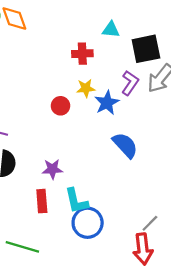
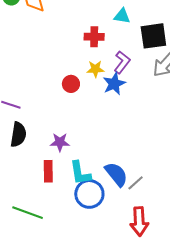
purple L-shape: (130, 83) -> (122, 62), moved
blue semicircle: (125, 145) -> (116, 174), moved
gray line: (150, 223) -> (136, 183), moved

